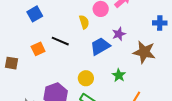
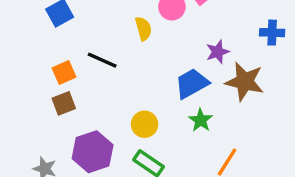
purple star: (119, 34) -> (218, 52), moved
blue trapezoid: (100, 46) -> (192, 84), moved
brown square: (12, 63) -> (64, 103), moved, turned -32

